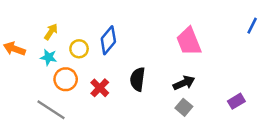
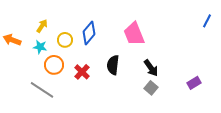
pink trapezoid: (189, 41) -> (134, 34), moved
black arrow: (184, 83) -> (151, 68), turned 78

